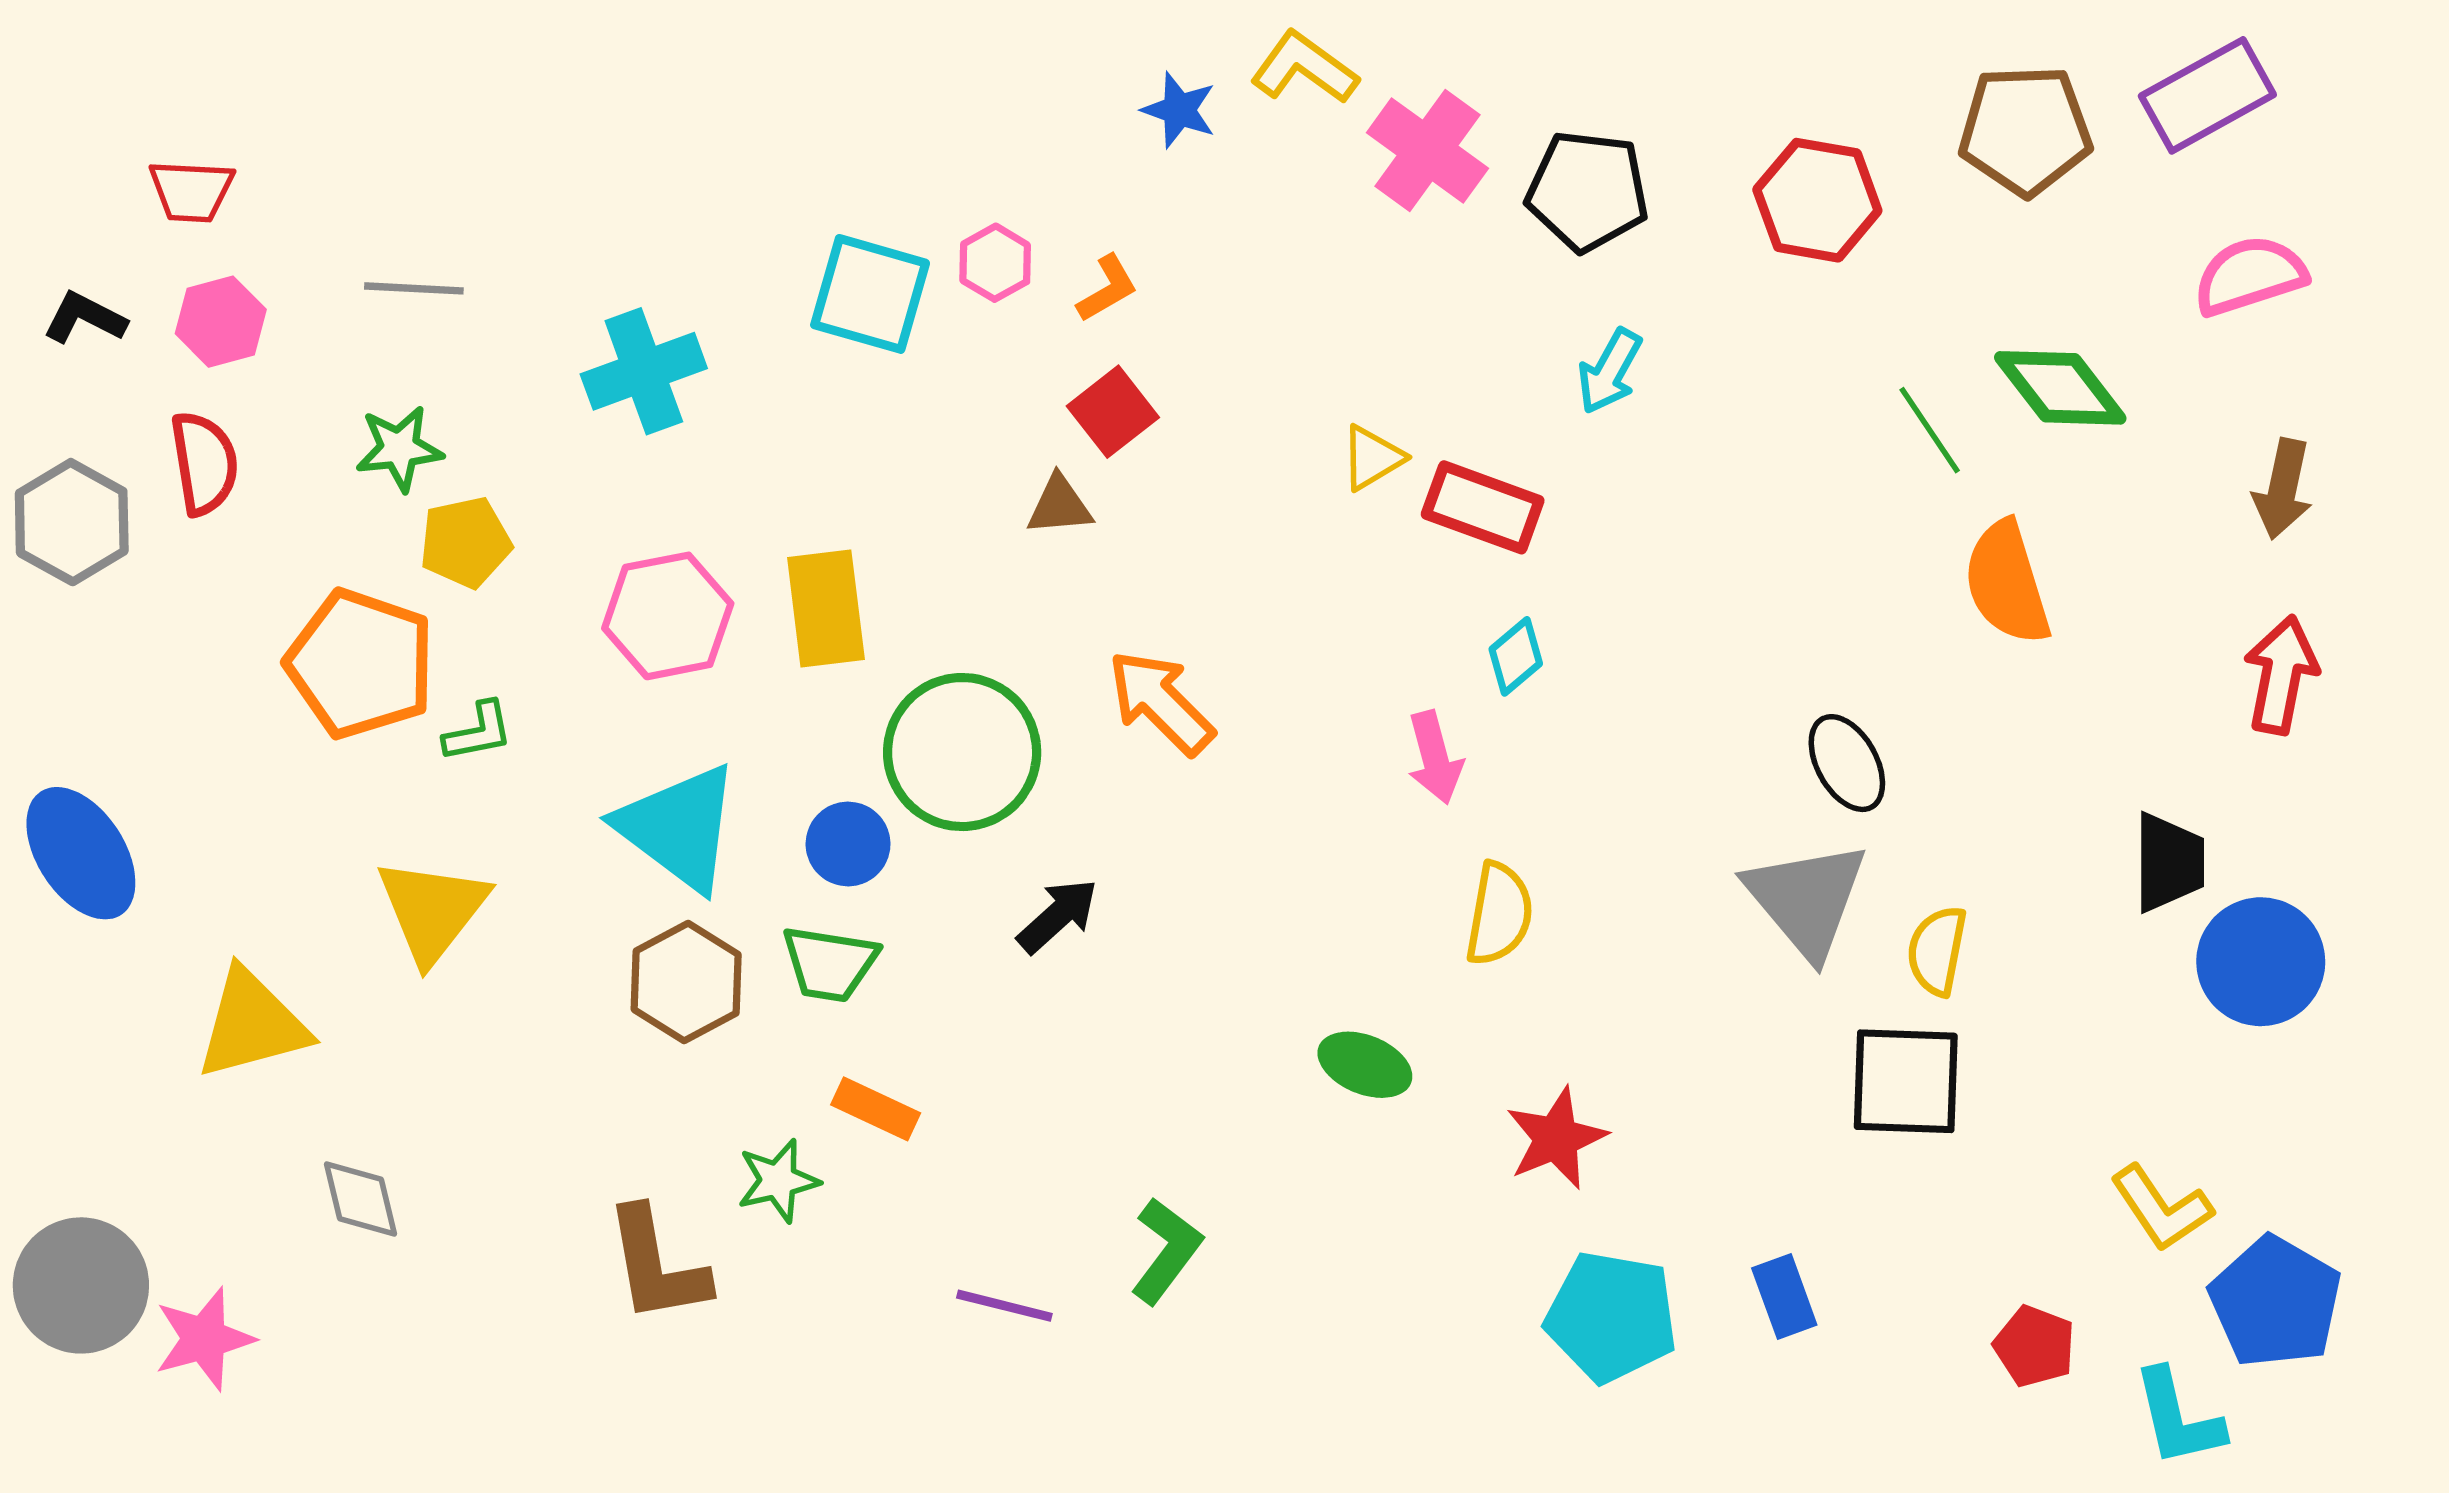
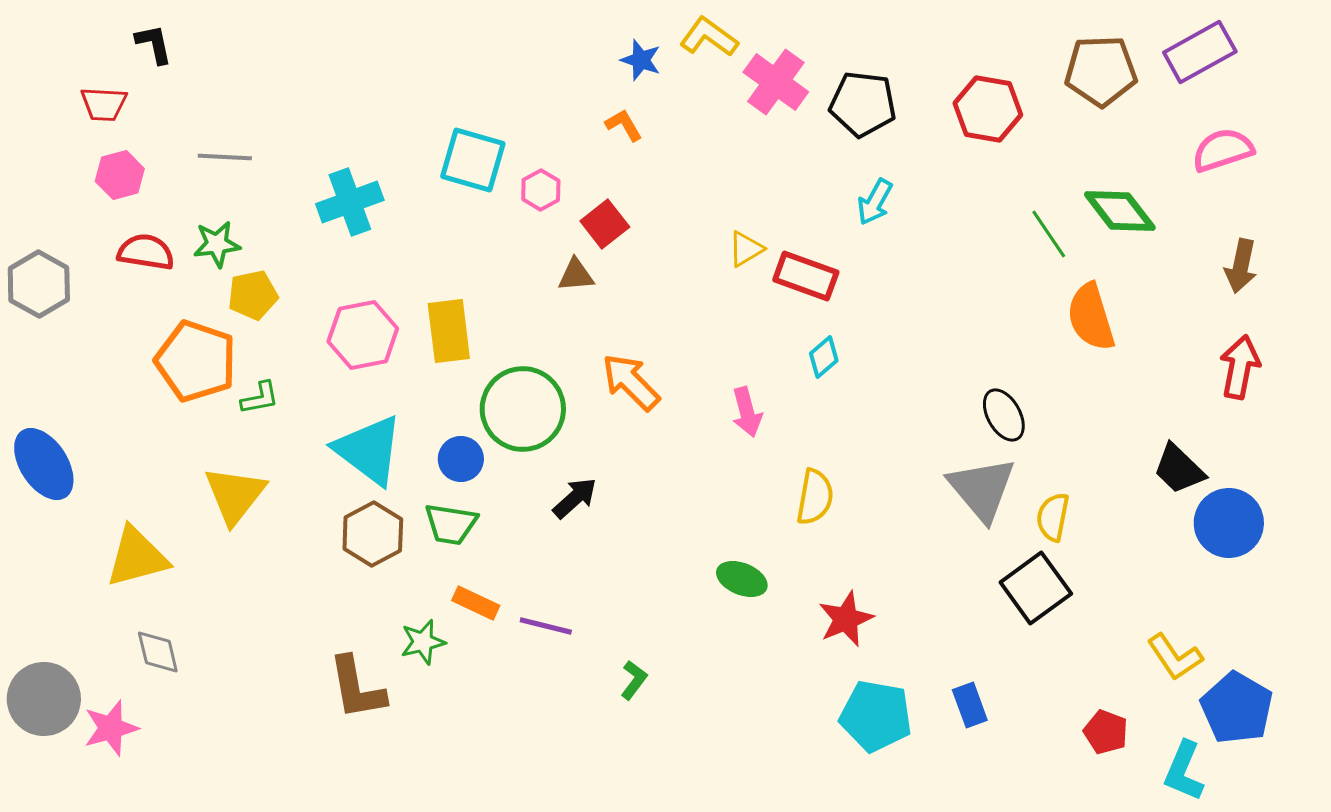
pink hexagon: (995, 263) -> (541, 190), moved
orange L-shape: (1107, 288) -> (624, 125), moved, turned -90
black L-shape: (85, 318) -> (154, 44), moved, turned 51
red semicircle: (204, 463) -> (146, 252), moved, turned -72
pink arrow: (1435, 758) -> (747, 412), moved
black trapezoid: (2169, 862) -> (1179, 469), turned 134
black square: (1906, 1081) -> (1036, 588), turned -38
gray diamond: (361, 1199) -> (158, 652), moved
green L-shape: (1166, 1251) -> (634, 680), size x0.7
purple line: (1004, 1306) -> (546, 626), moved
cyan L-shape: (2178, 1418) -> (1184, 771), turned 36

